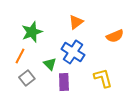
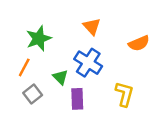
orange triangle: (76, 22) -> (92, 26), turned -35
yellow L-shape: (103, 78) -> (124, 94), turned 30

